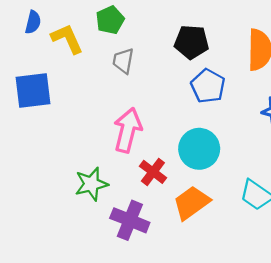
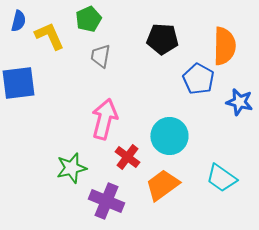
blue pentagon: (208, 86) -> (198, 79), moved

